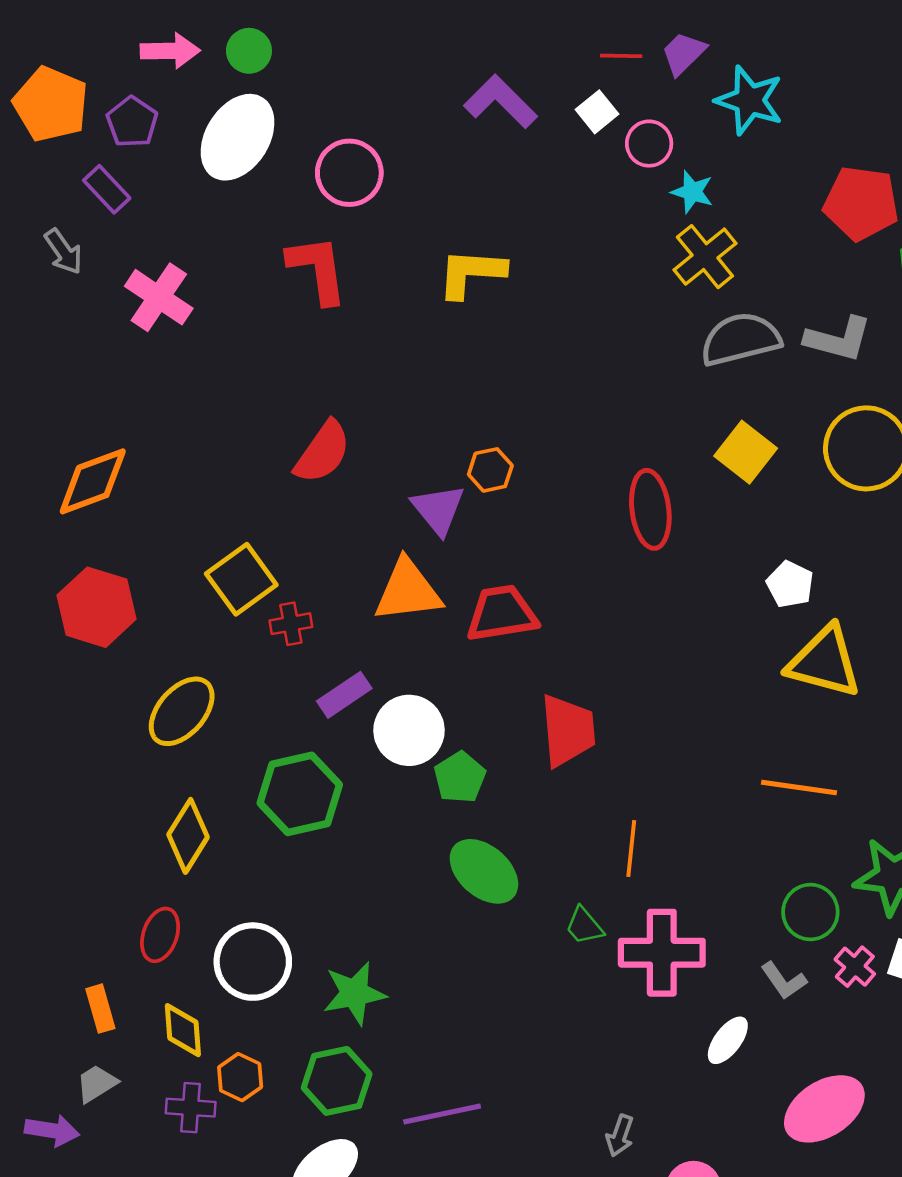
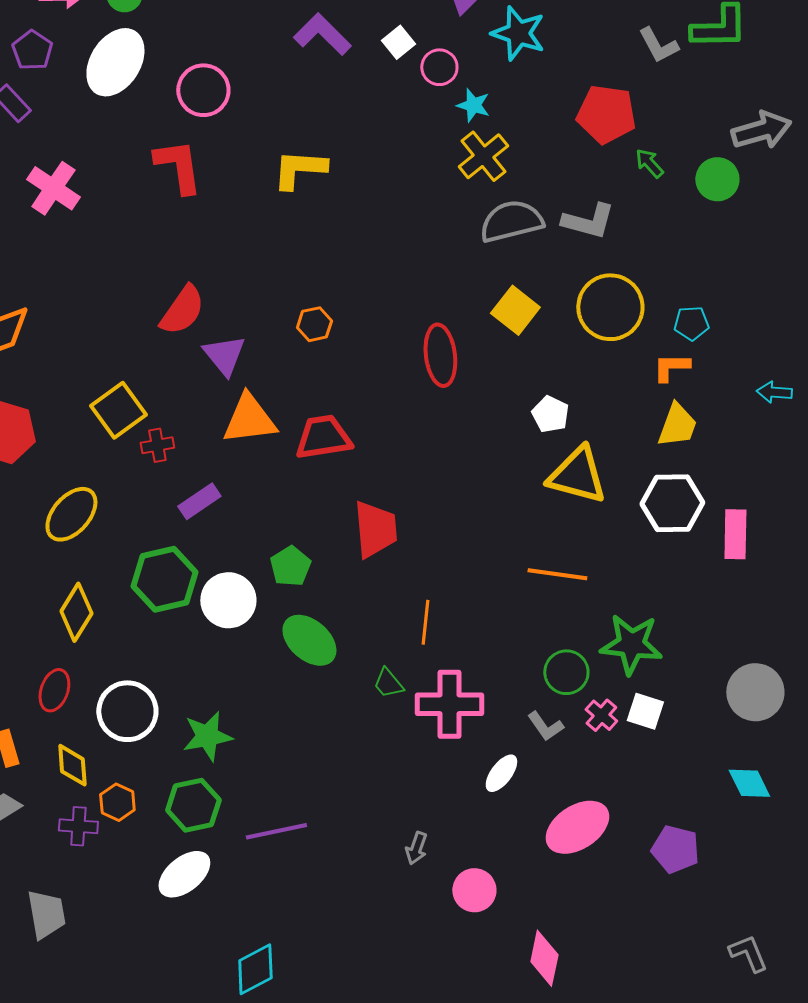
purple triangle: (438, 509) -> (224, 355), moved
white circle: (409, 730) -> (228, 600), moved

